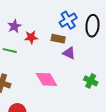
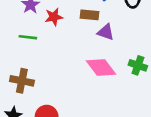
pink diamond: (46, 79) -> (101, 68), moved

